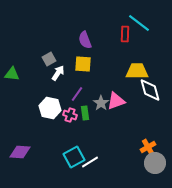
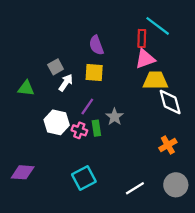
green triangle: (12, 74) -> (26, 88), moved
pink triangle: (116, 101) -> (145, 59), moved
orange cross: (148, 147) -> (168, 145), moved
white line: (90, 162) -> (135, 188), moved

